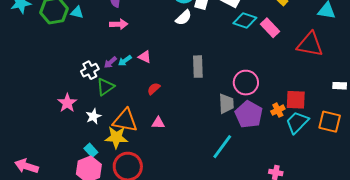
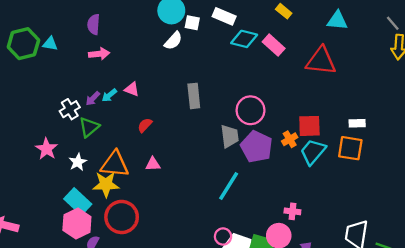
white rectangle: (340, 86) -> (357, 123), moved
cyan rectangle: (91, 150) -> (78, 201), size x1.6

